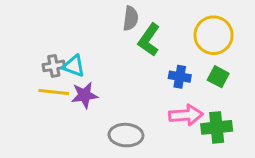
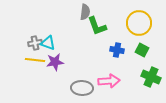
green L-shape: (149, 40) -> (97, 26), turned -55
pink arrow: (186, 115) -> (109, 81), moved
green cross: (217, 127) -> (151, 77), moved, turned 30

